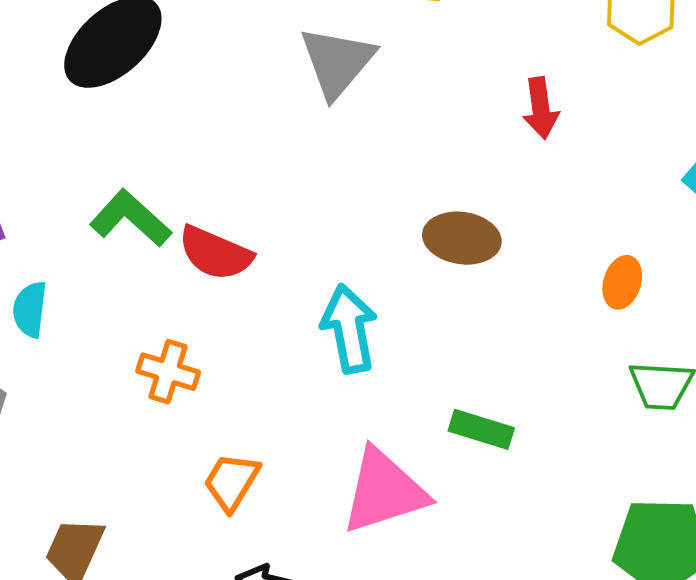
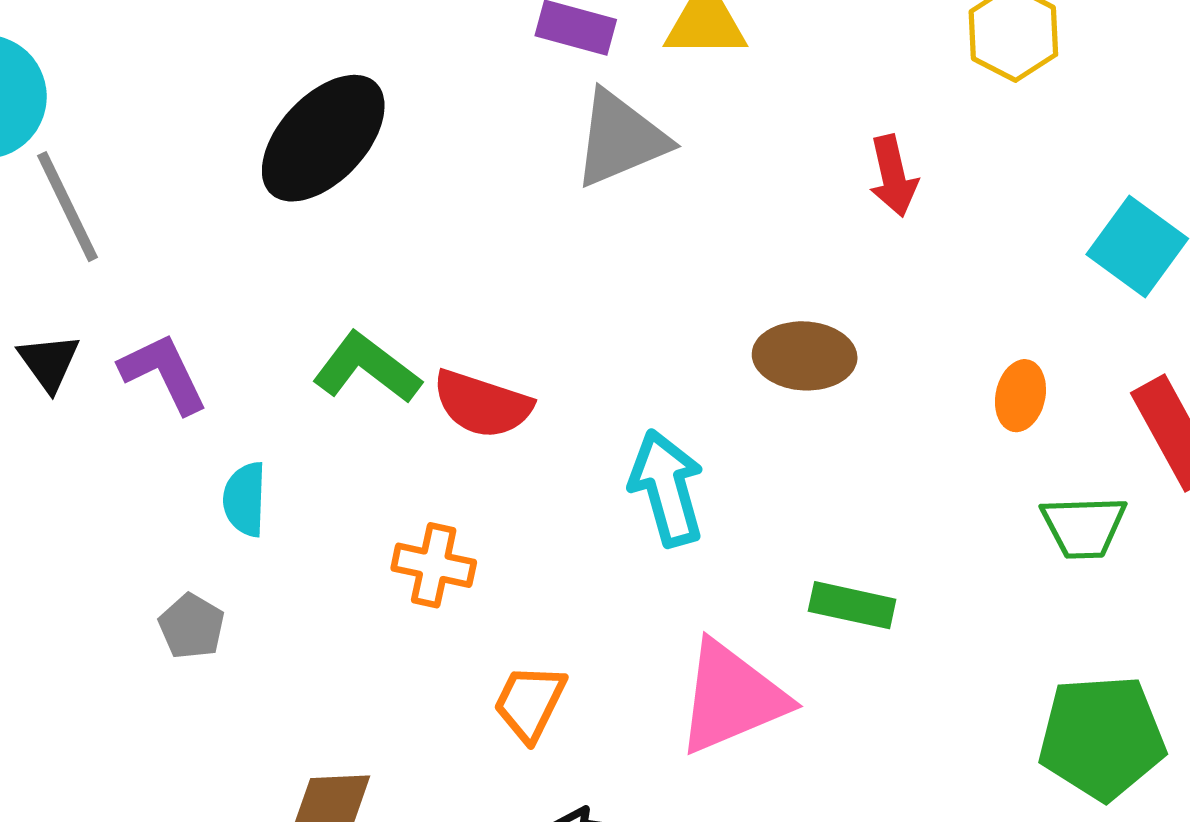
gray triangle: (337, 62) -> (620, 139), turned 32

